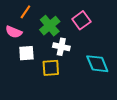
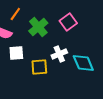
white cross: (61, 47) -> (59, 54), moved, turned -35

